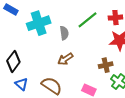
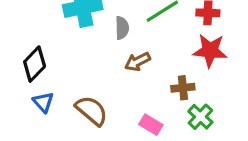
brown arrow: (65, 59) -> (138, 62), moved

